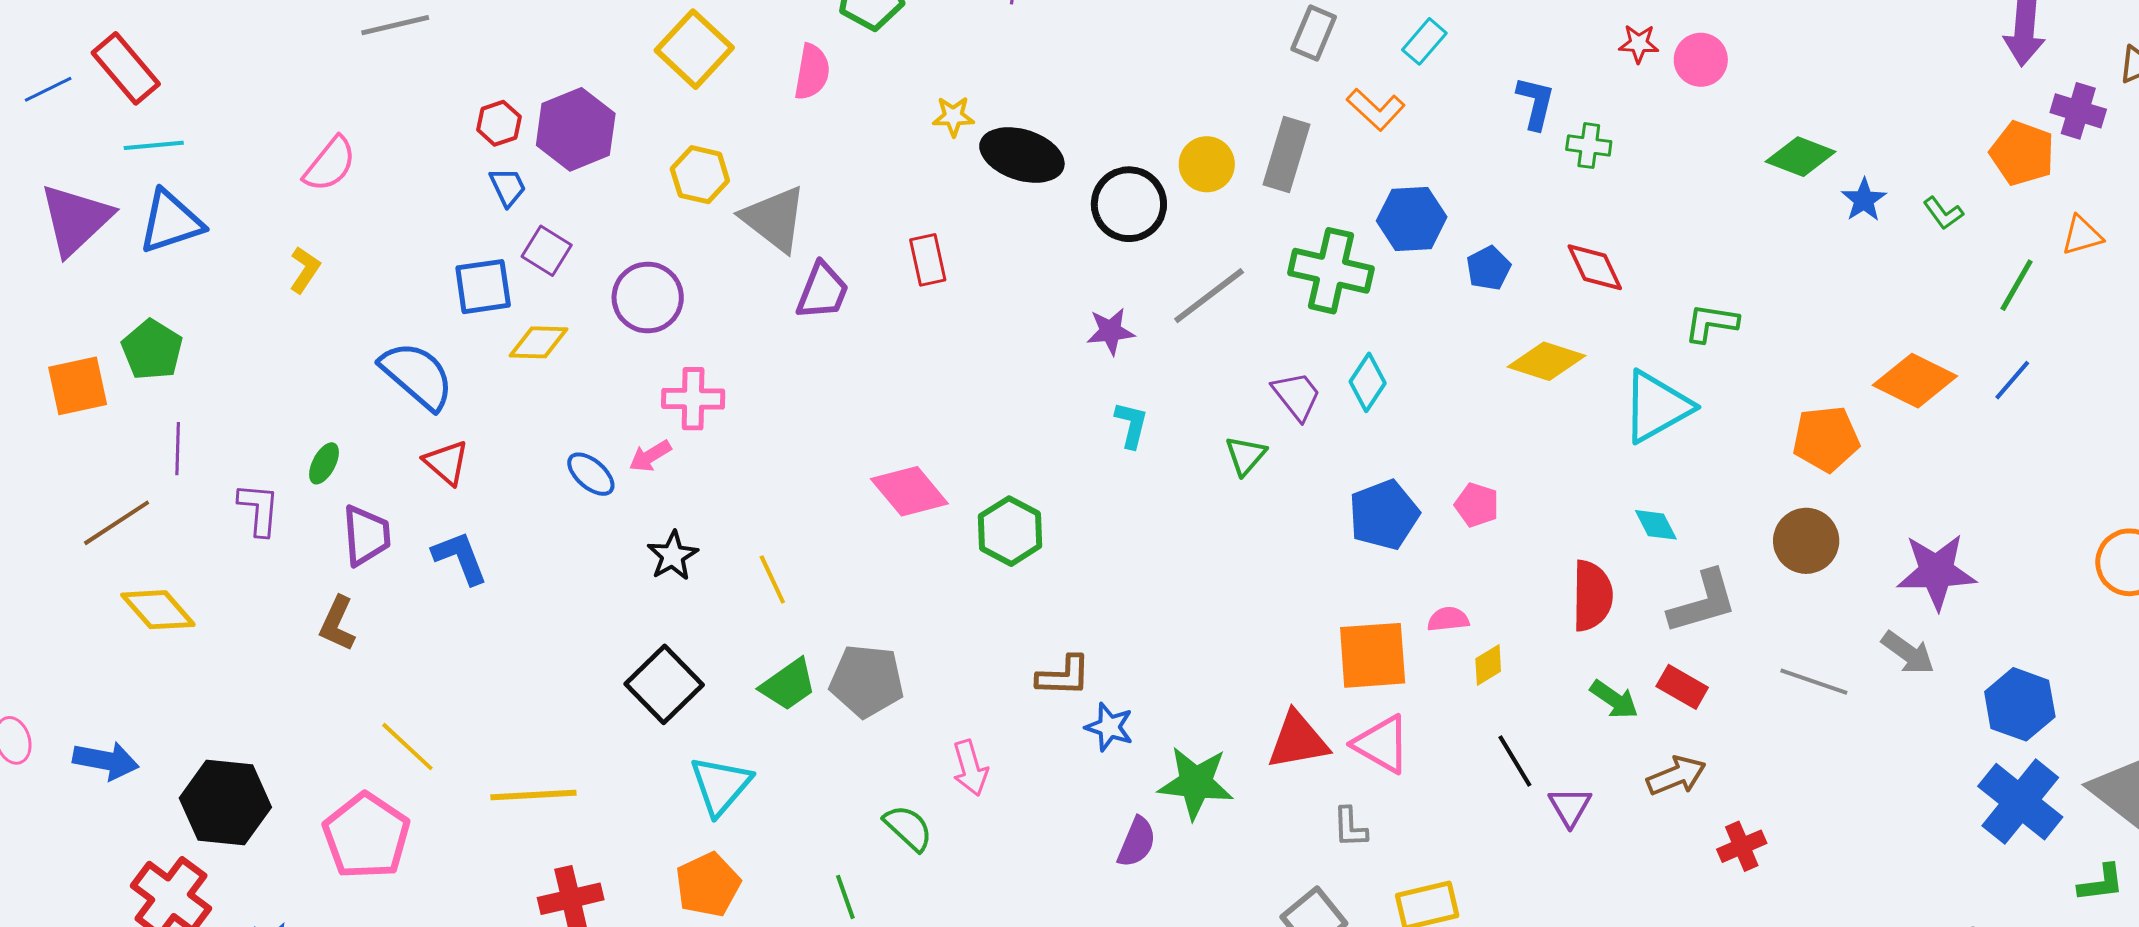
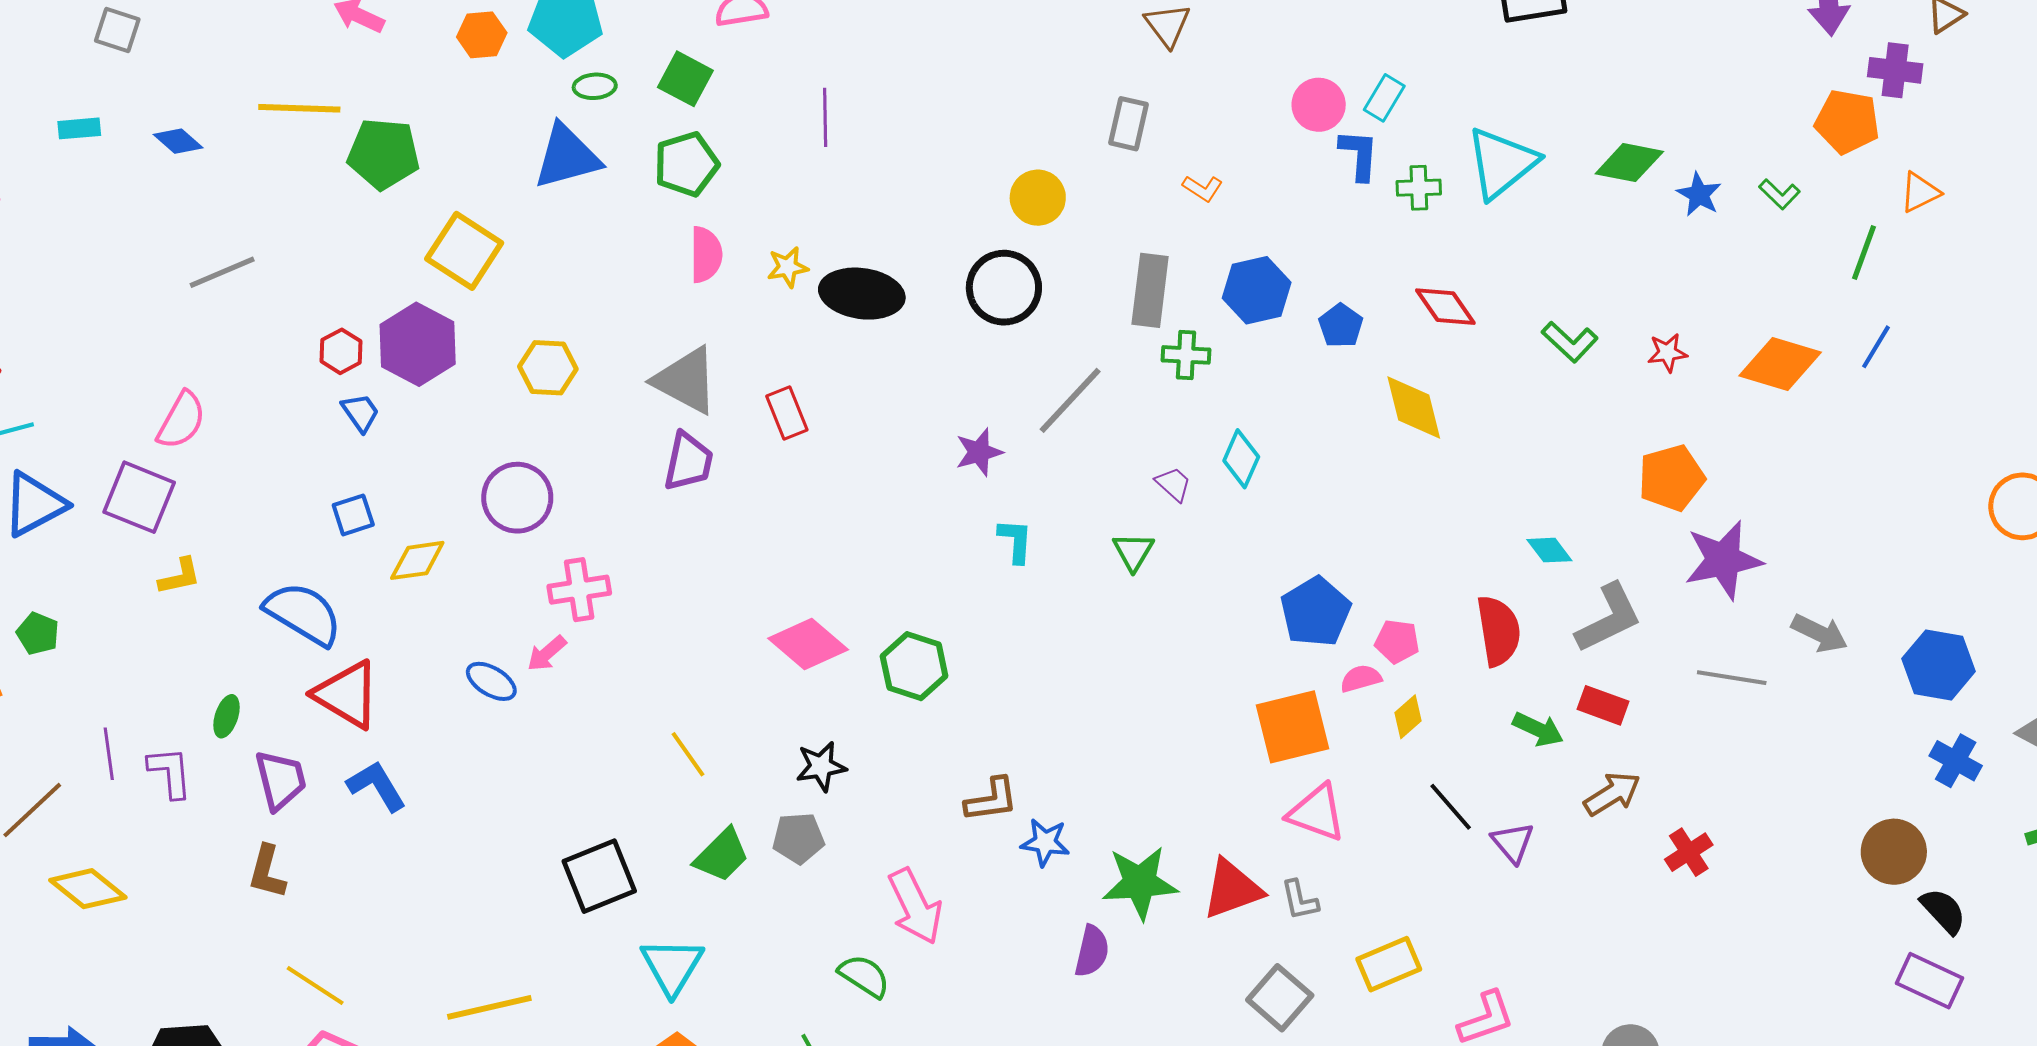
cyan rectangle: (1424, 41) -> (1384, 98), moved
red star: (1639, 44) -> (1667, 353), moved
yellow square: (694, 49) -> (464, 251), moved
pink circle: (1701, 60) -> (1319, 105), moved
pink semicircle: (812, 72) -> (706, 255), moved
orange L-shape: (1376, 109) -> (1203, 188), size x0.7
gray rectangle: (1287, 155) -> (1150, 290), moved
yellow circle: (1207, 164) -> (1038, 198), moved
black circle: (1129, 204) -> (1004, 288), moved
gray triangle: (774, 219) -> (686, 380), moved
purple square: (547, 251) -> (139, 497), moved, size x1.5
yellow L-shape: (305, 270) -> (180, 576), moved, turned 54
green cross: (1331, 271) -> (1186, 355), size x0.6
blue square: (483, 287) -> (353, 515), size x0.7
green L-shape: (1711, 323) -> (1570, 342), turned -136
green pentagon: (152, 350) -> (38, 634), size x0.7
yellow diamond: (1546, 361) -> (1414, 407), turned 68
purple trapezoid: (1297, 396) -> (1173, 484), size x0.7
cyan triangle: (1657, 407) -> (1502, 163), moved
orange pentagon: (1826, 439) -> (1672, 478), moved
purple line: (178, 449) -> (109, 754), moved
red triangle: (446, 463) -> (347, 695), size x1.5
pink pentagon: (1477, 505) -> (1397, 641), moved
blue pentagon: (1384, 515) -> (1316, 612), moved
brown circle: (1806, 541) -> (1894, 852), moved
black star: (673, 556) -> (821, 766), moved, turned 30
purple star: (1936, 572) -> (1723, 560), moved
gray pentagon: (867, 681) -> (798, 838), size x0.7
black square: (664, 684) -> (599, 876), turned 32
red triangle: (1298, 741) -> (1232, 889), moved
yellow line: (407, 747) -> (315, 985), moved
pink arrow: (970, 768) -> (915, 906), size x1.4
blue cross: (2020, 802) -> (1956, 761), size x0.6

